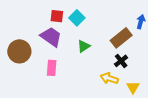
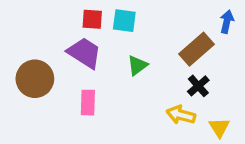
cyan square: (77, 18) -> (124, 21), turned -35

